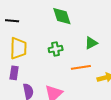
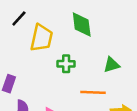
black line: (12, 21) -> (19, 19), turned -64
yellow trapezoid: (18, 48) -> (41, 38), moved

